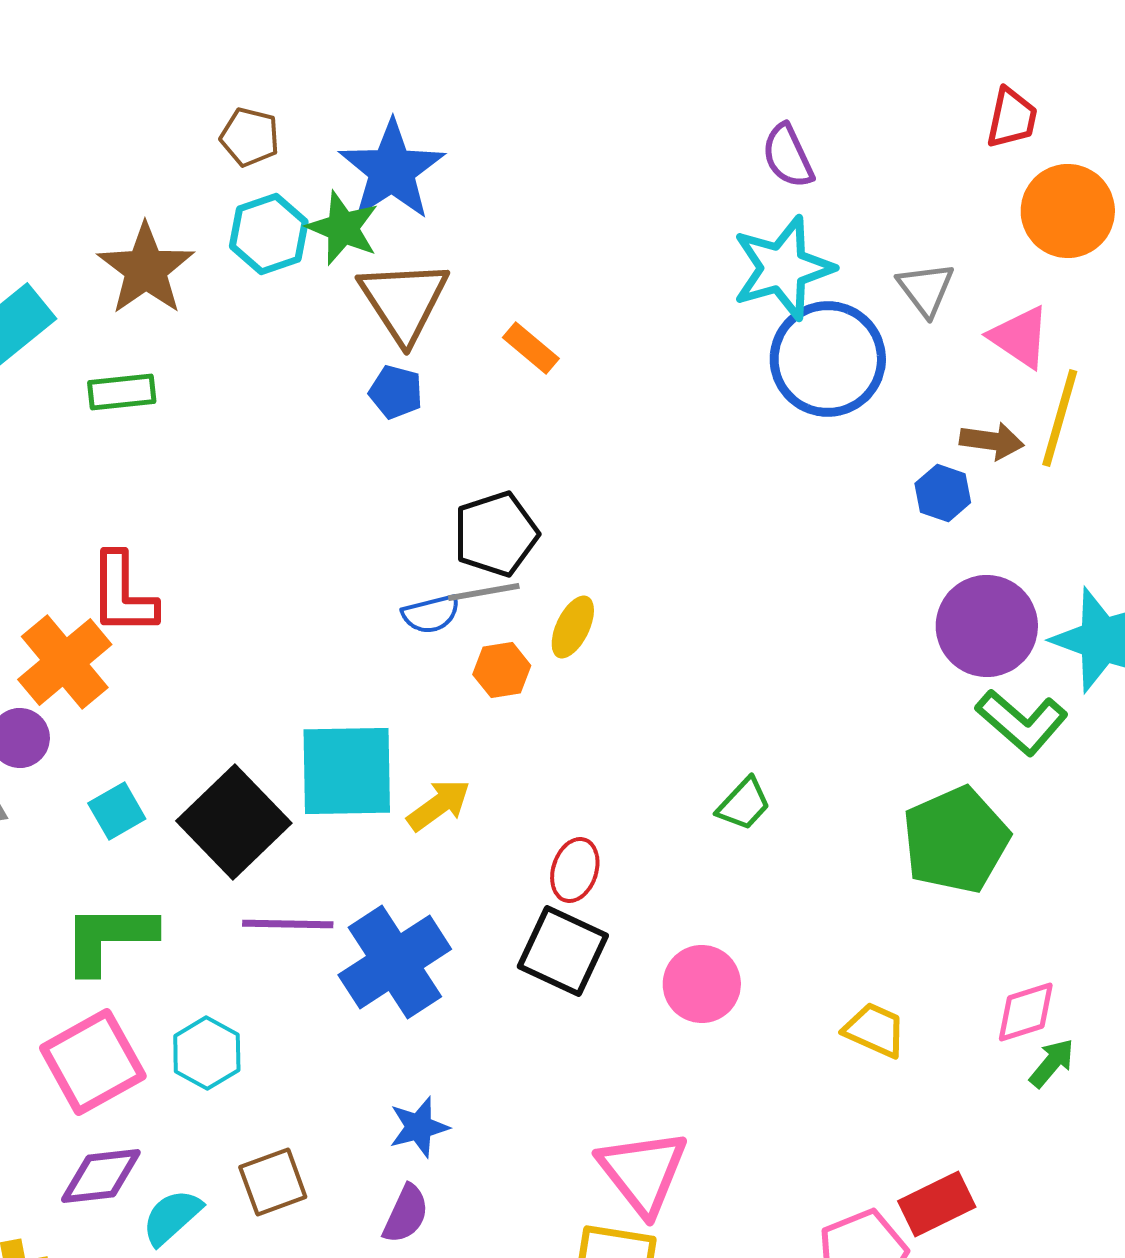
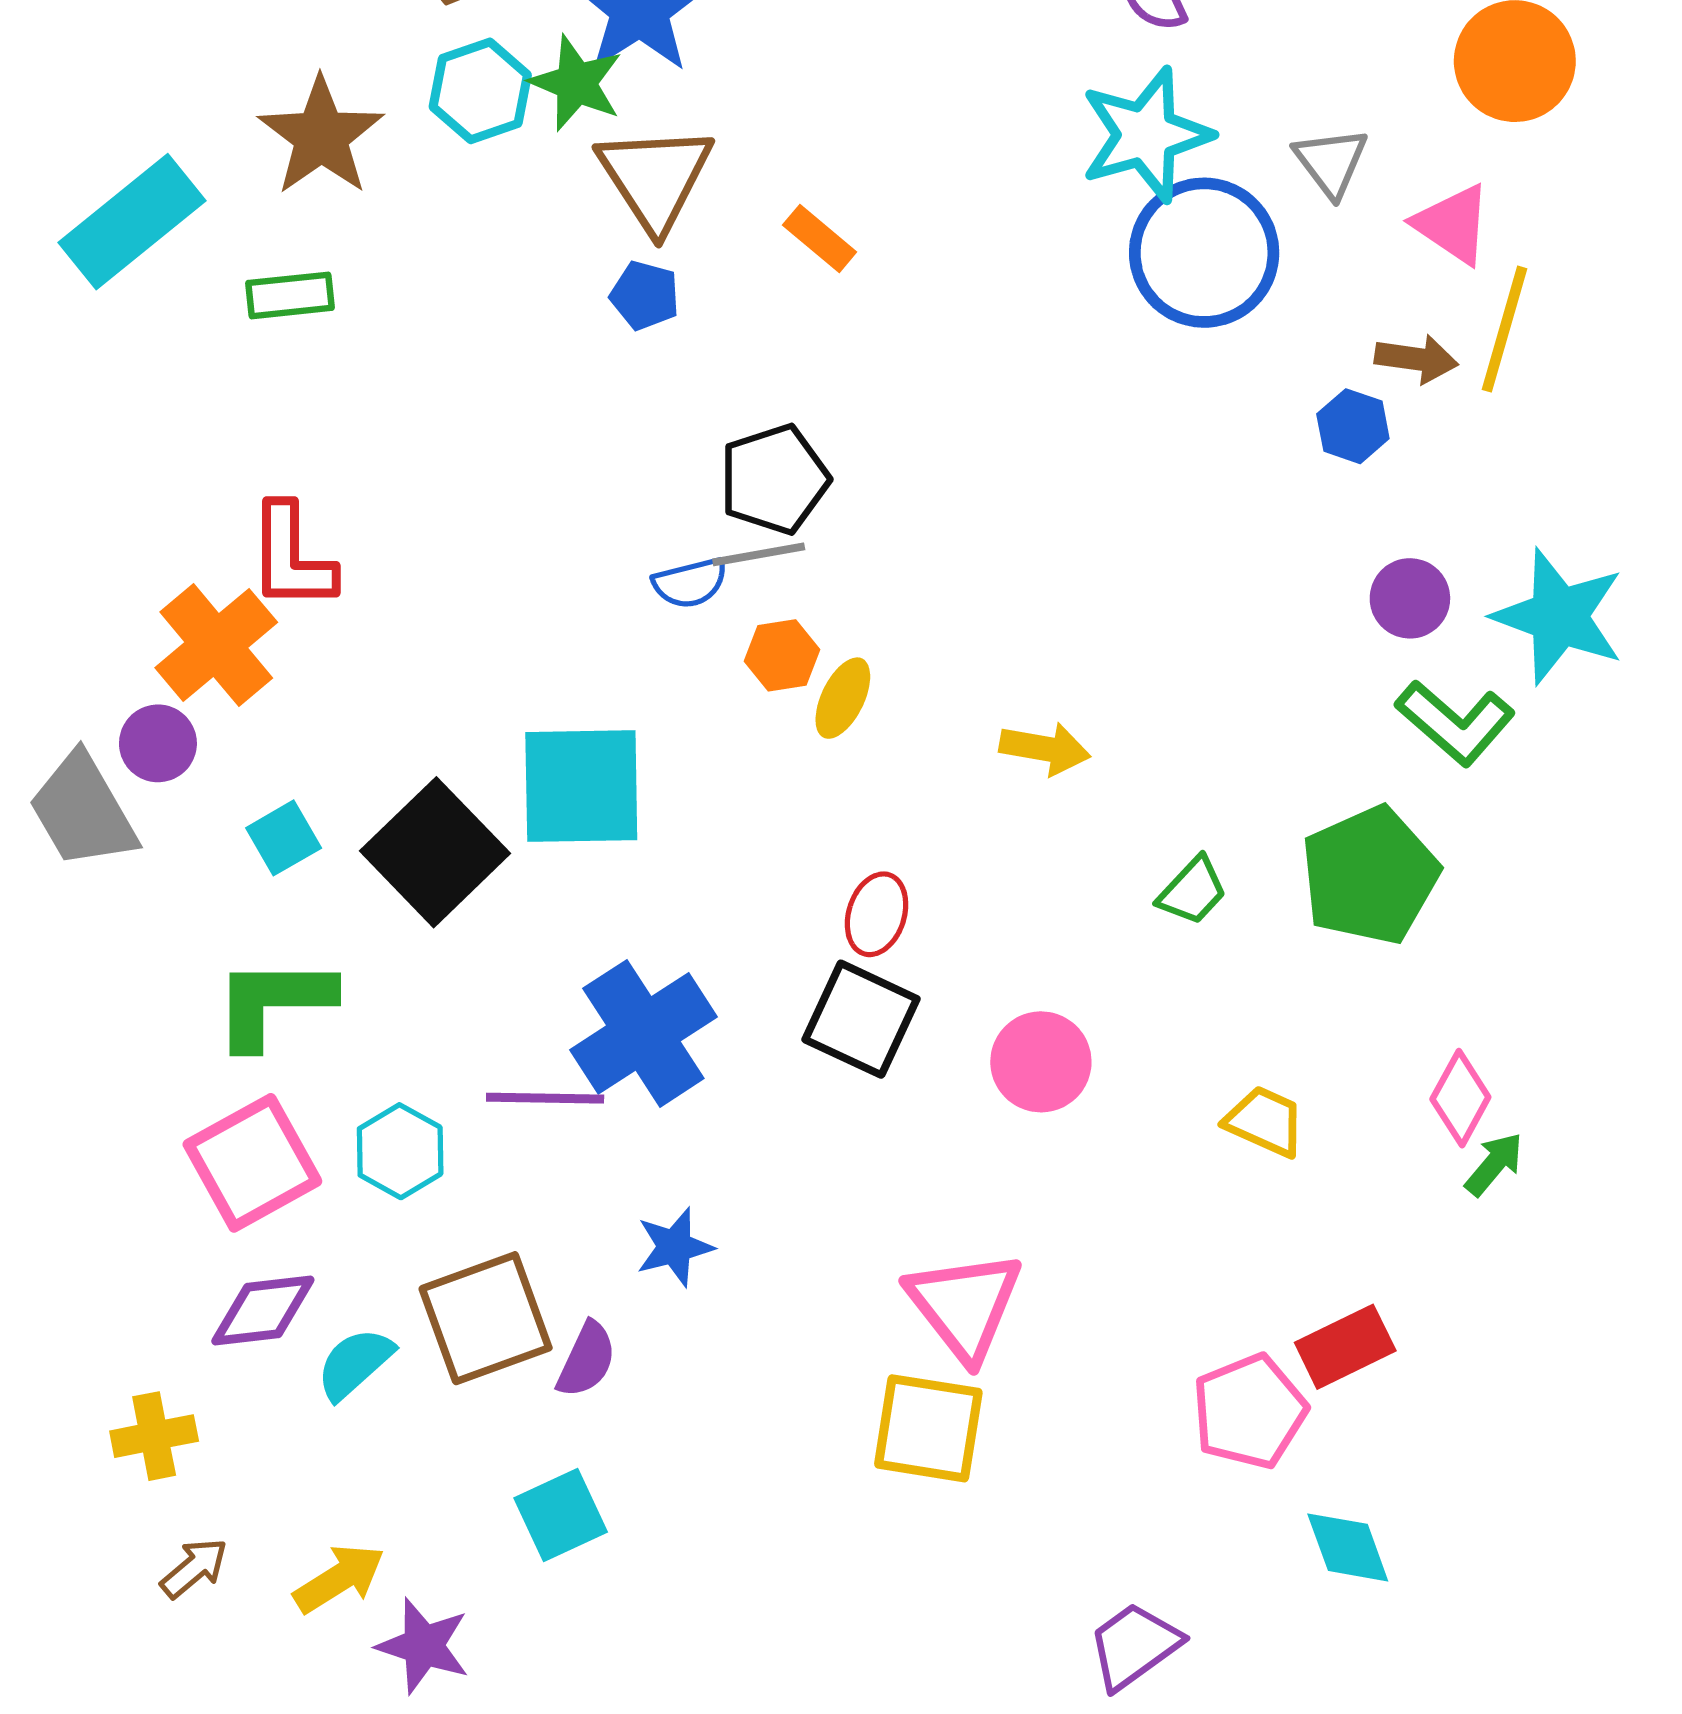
purple circle: (987, 626) -> (1410, 598), size x0.6
yellow ellipse: (573, 627) -> (843, 698), moved
green trapezoid: (744, 804) -> (1192, 891), moved
yellow arrow: (439, 805) -> (1045, 749), moved, turned 46
purple line: (288, 924) -> (545, 1098), moved
pink diamond: (1026, 1012) -> (1460, 1098), turned -44
brown square: (273, 1182) -> (486, 1318), size x1.5
purple semicircle: (406, 1214) -> (587, 1360), moved

